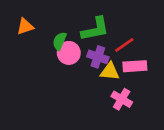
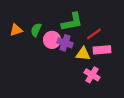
orange triangle: (25, 26) -> (16, 30), moved
green semicircle: (60, 41) -> (36, 30), moved
purple cross: (98, 57) -> (65, 43), moved

